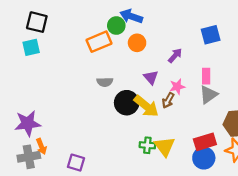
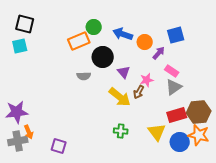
blue arrow: (131, 16) -> (123, 34), moved
orange circle: (137, 43) -> (145, 42), moved
purple arrow: (175, 55) -> (159, 53), moved
pink rectangle: (206, 76) -> (172, 71), turned -56
black circle: (127, 103) -> (103, 57), moved
red rectangle: (205, 142) -> (177, 115), moved
yellow triangle: (165, 146) -> (157, 132), moved
blue circle: (204, 158) -> (180, 142), moved

